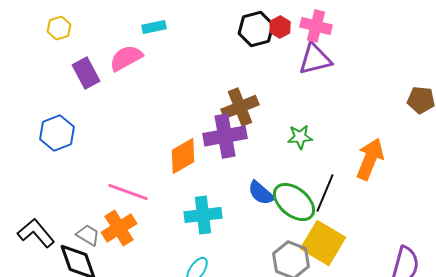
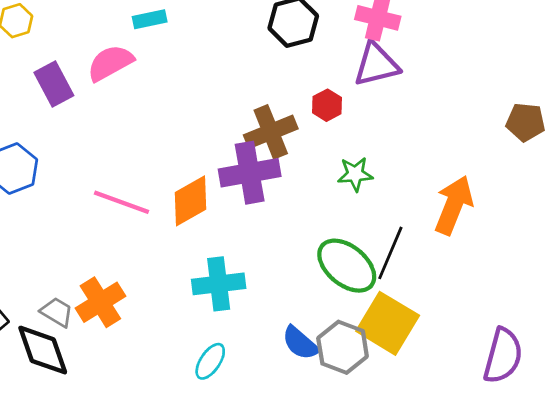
red hexagon: (280, 27) -> (327, 105), moved
pink line: (128, 192) -> (122, 202), moved
blue semicircle: (261, 193) -> (300, 343), moved

